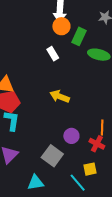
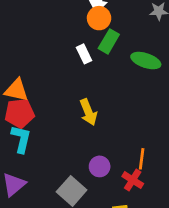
green rectangle: (79, 36) -> (109, 41), moved
yellow arrow: (60, 96) -> (88, 112), turned -138

